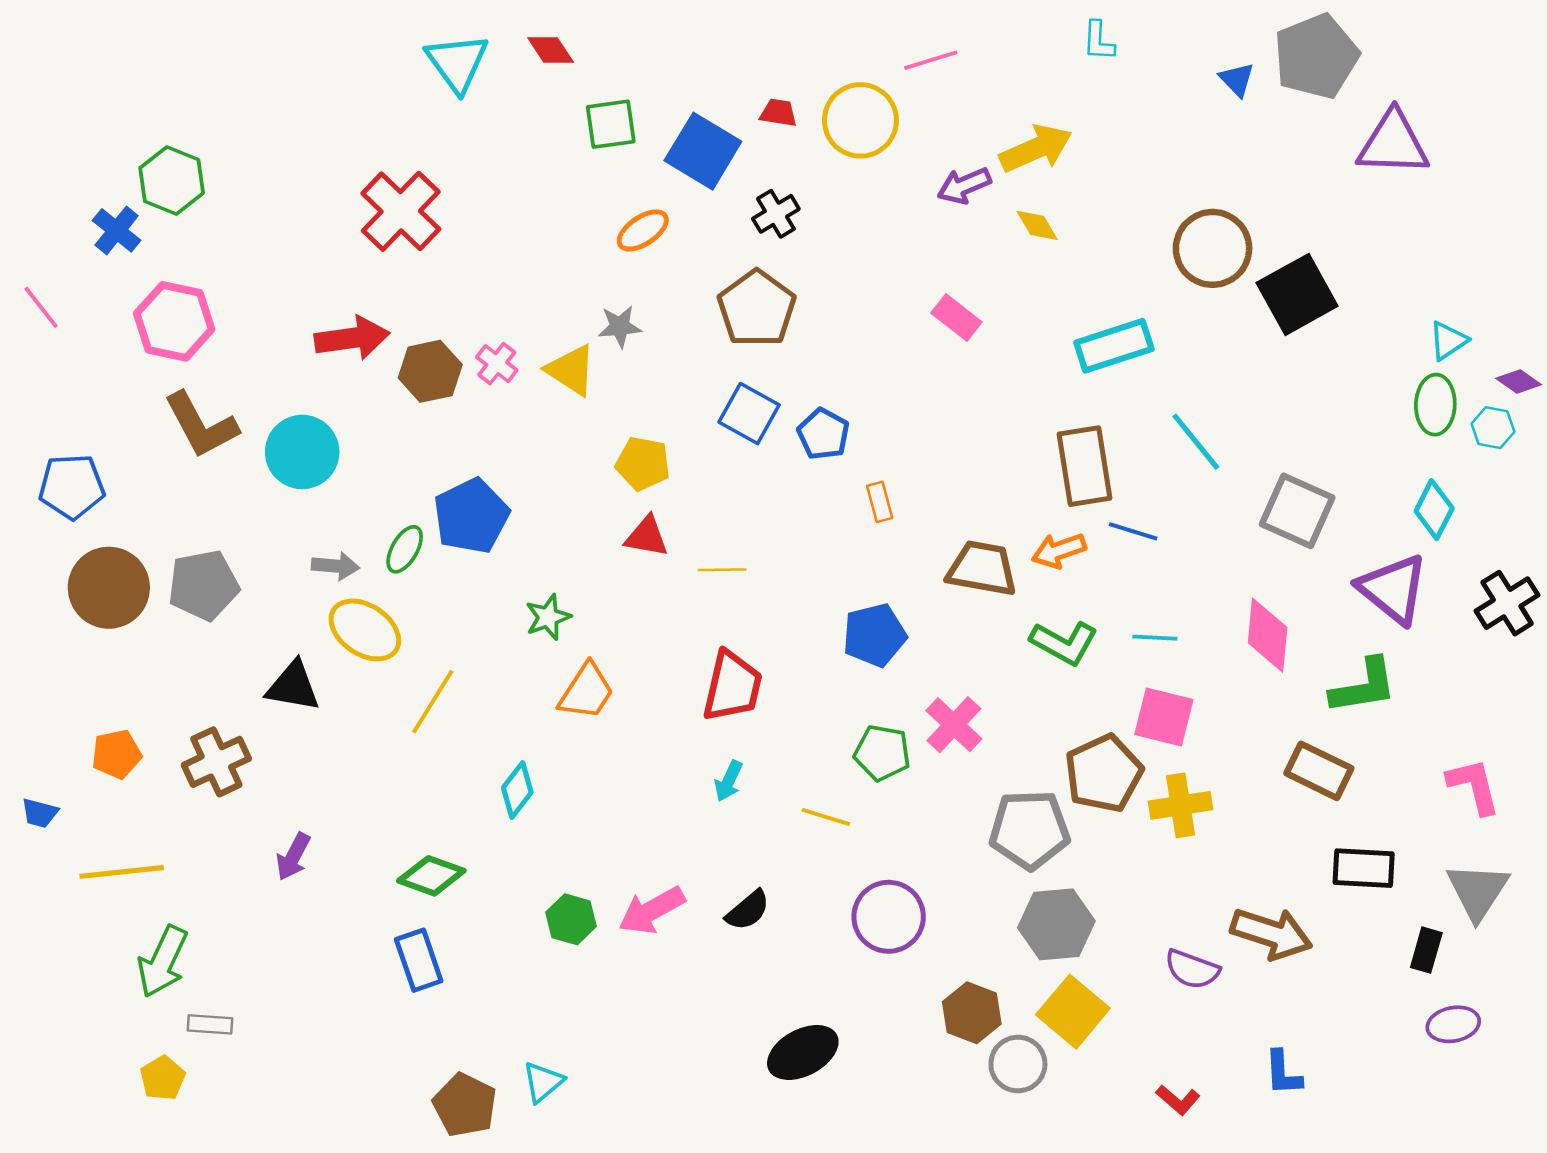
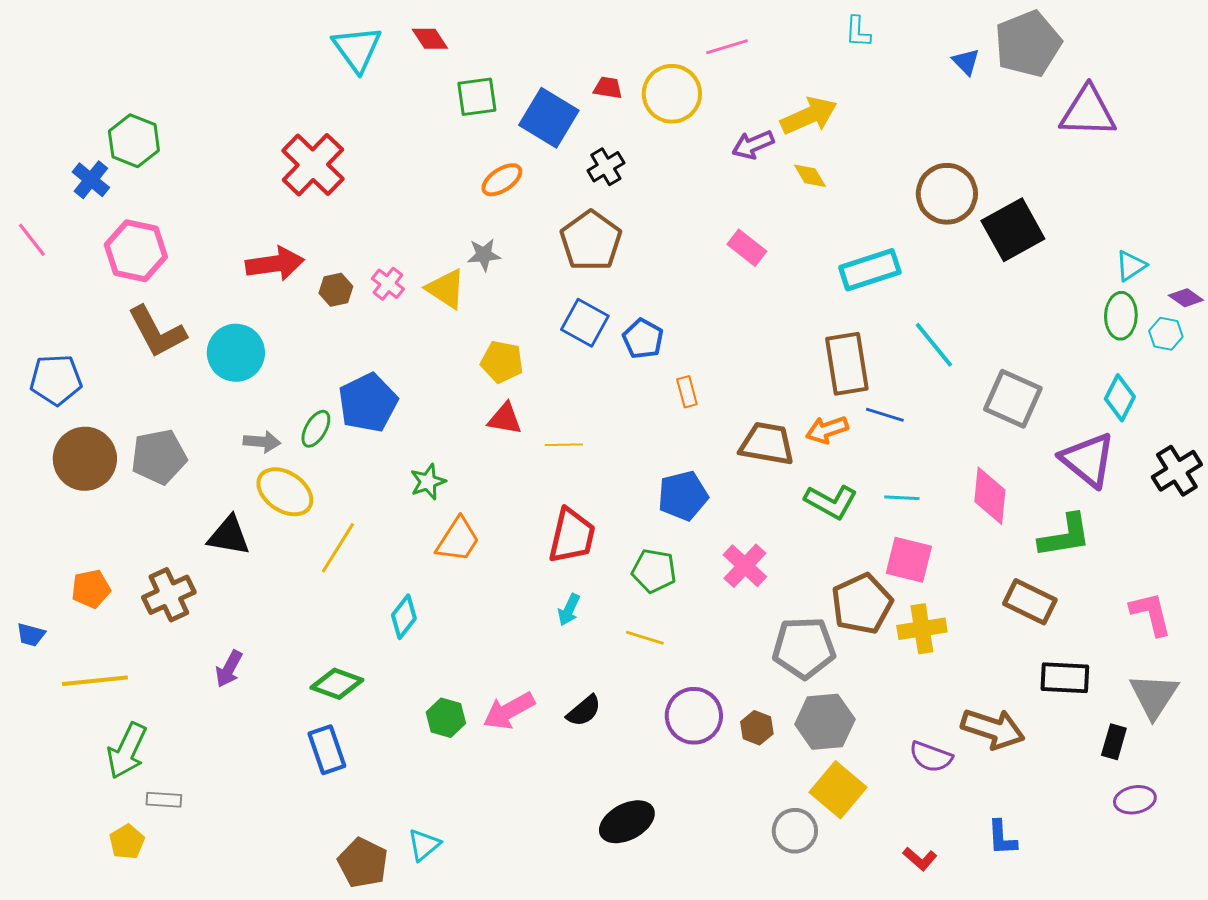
brown hexagon: (430, 371) -> (336, 290), size x0.7
green pentagon: (882, 753) -> (654, 571), moved
brown hexagon: (972, 1013) -> (757, 728), moved, size x0.7

